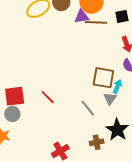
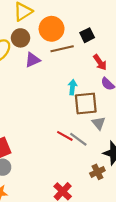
purple triangle: (82, 17) -> (33, 60), moved
cyan arrow: (117, 86) -> (72, 87), moved
red line: (48, 97) -> (65, 136), moved

